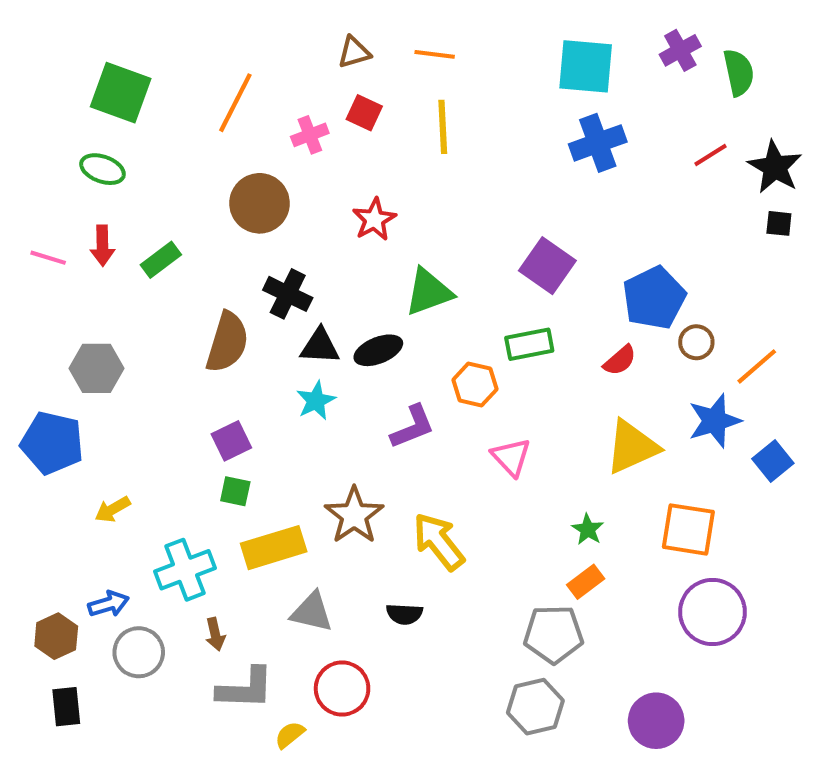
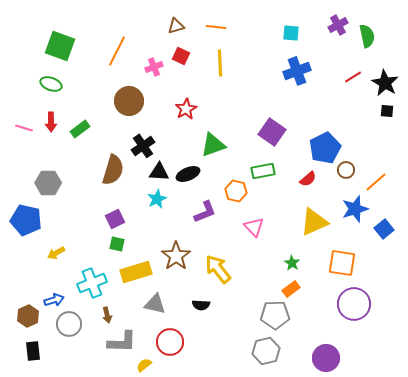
cyan square: (586, 66) -> (291, 33), size x0.6
black cross: (288, 294) -> (143, 146), turned 30

